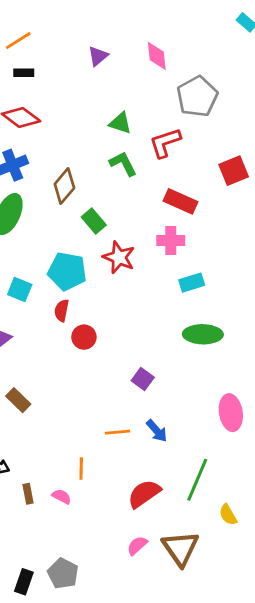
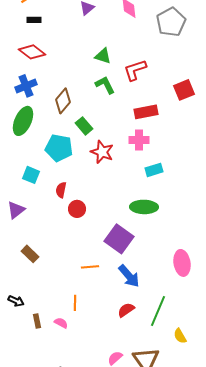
gray pentagon: (197, 97) -> (171, 22), moved
red rectangle: (180, 201) -> (146, 112), turned -35
cyan pentagon: (67, 271) -> (59, 148), moved
green ellipse: (203, 334) -> (144, 207), moved
purple square: (143, 379) -> (119, 239), size x1.8
blue arrow: (157, 431) -> (129, 276), size x1.4
orange line: (118, 432) -> (90, 267), moved
red semicircle: (144, 494) -> (126, 310), moved, size x0.7

